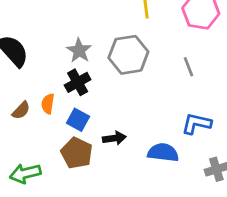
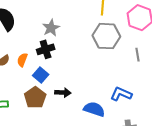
gray hexagon: (128, 55) -> (106, 36), moved
gray line: (189, 67) -> (138, 55), moved

